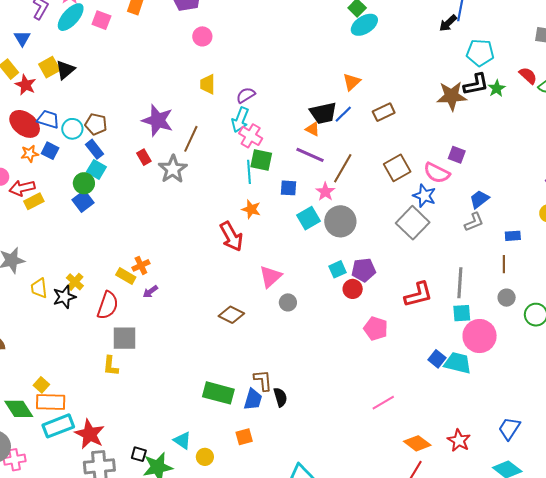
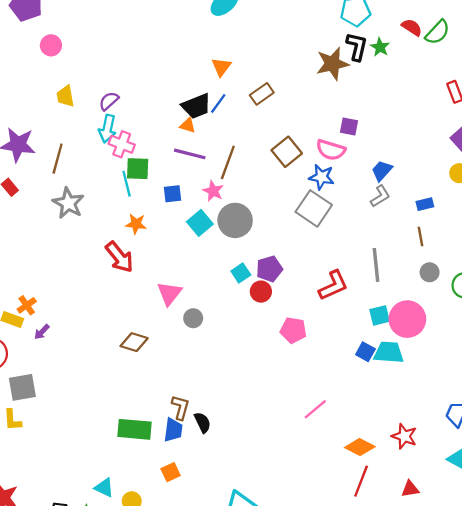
black L-shape: (476, 84) -> (357, 47), turned -56
gray star: (173, 169) -> (68, 203), moved
cyan square: (462, 313) -> (380, 315), moved
brown L-shape: (263, 380) -> (180, 407), turned 30

